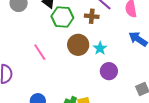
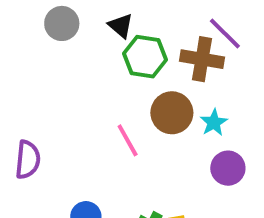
brown cross: (92, 16) -> (202, 59), size x1.5
pink line: (40, 52) -> (128, 140), moved

